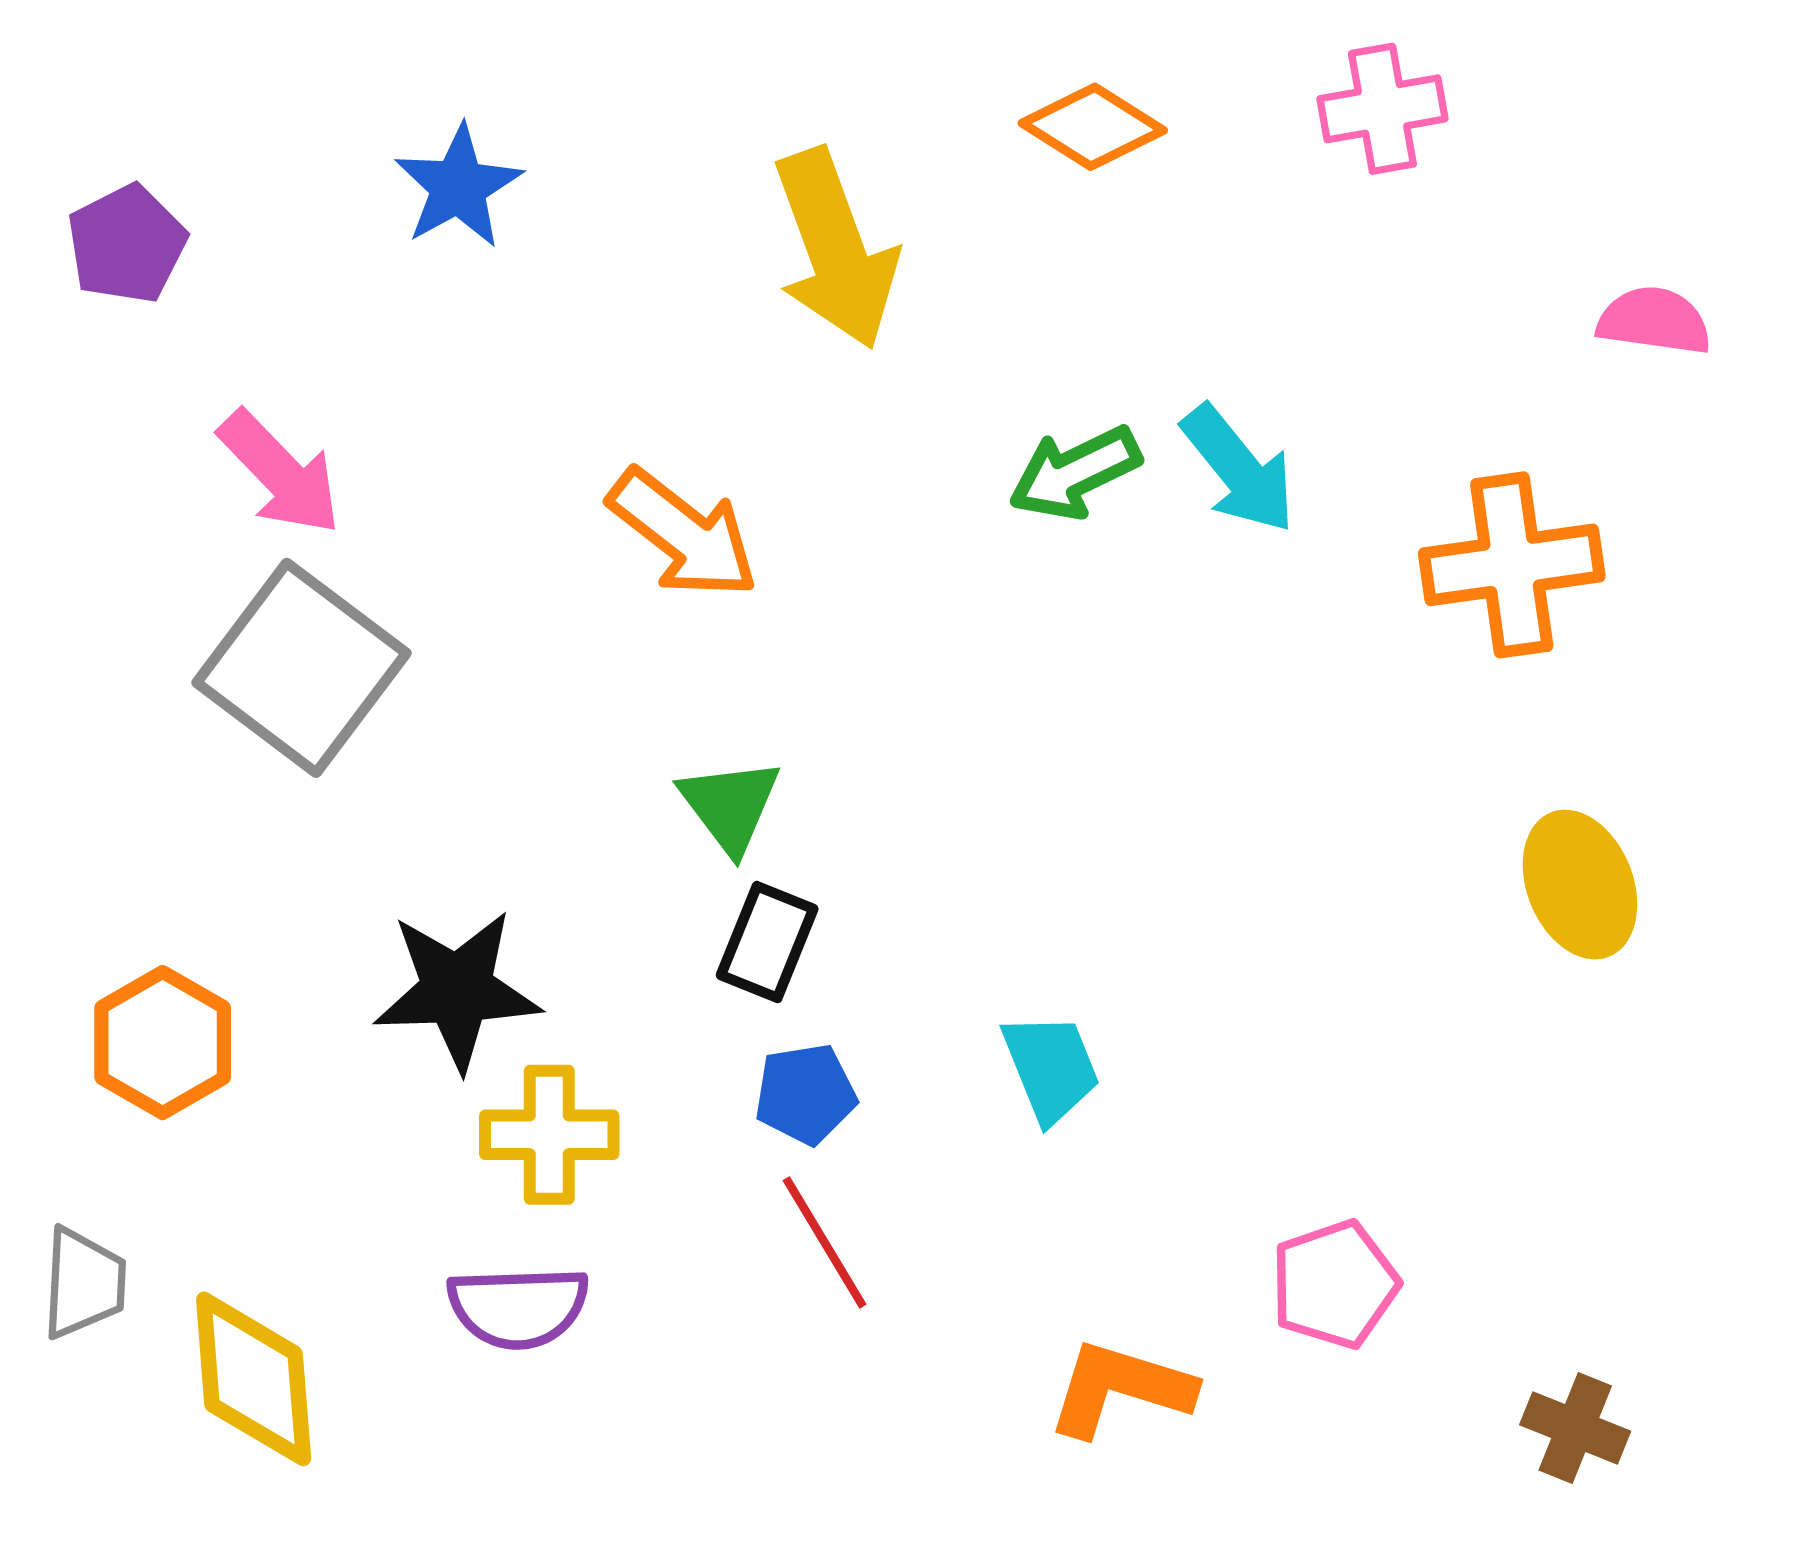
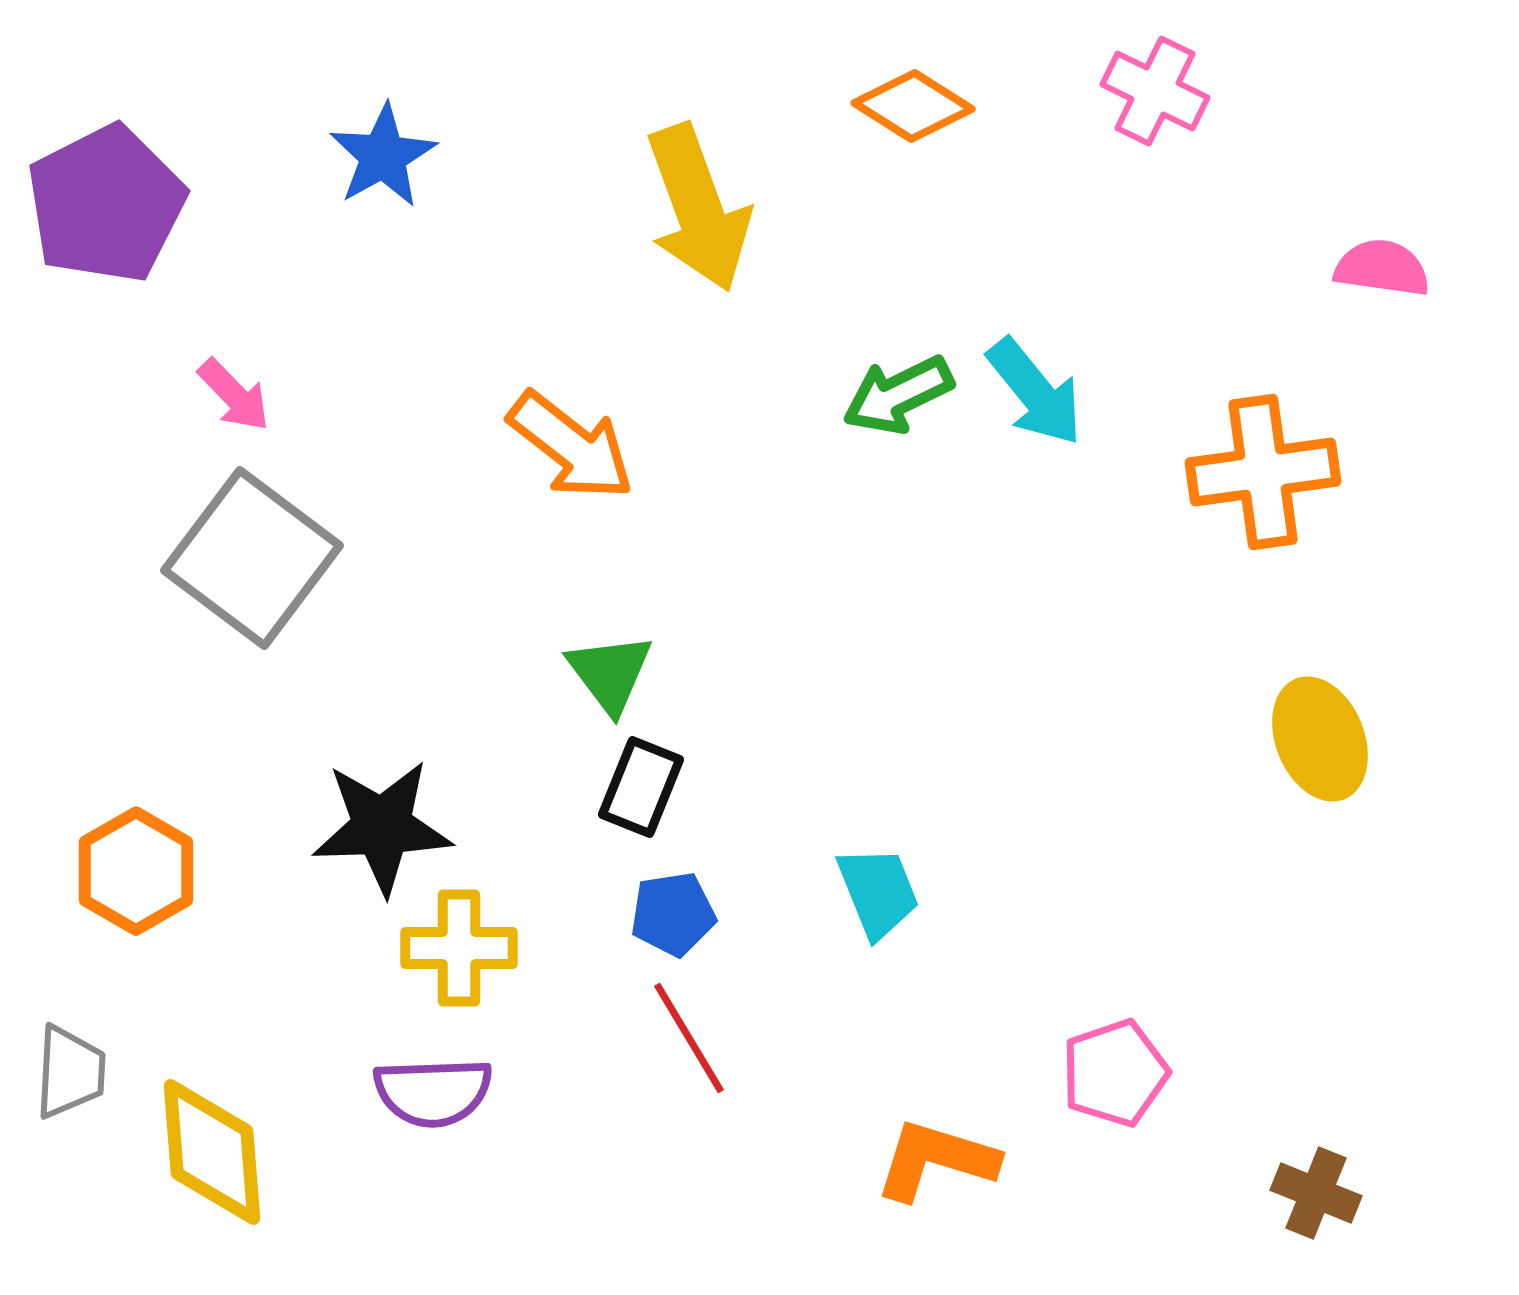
pink cross: (1382, 109) -> (1155, 91), turned 36
purple pentagon: (127, 244) -> (106, 204), size x1.6
pink arrow: (280, 473) -> (234, 395), size x0.7

